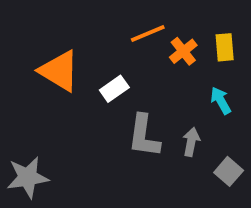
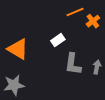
orange triangle: (59, 71) -> (18, 49), moved

